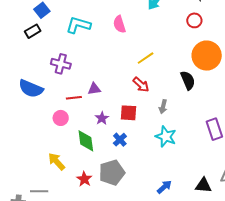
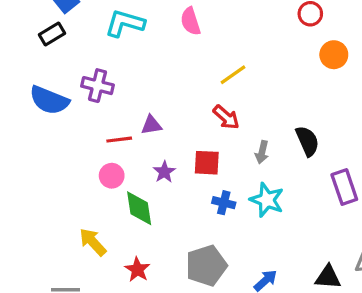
orange circle: (207, 56) -> (334, 55), moved, size x0.6
black semicircle: (188, 80) -> (307, 141), moved
blue semicircle: (31, 89) -> (49, 100), moved
pink circle: (61, 118) -> (112, 176), moved
blue cross: (120, 140) -> (224, 203), moved, turned -32
gray pentagon: (112, 173) -> (206, 266), moved

